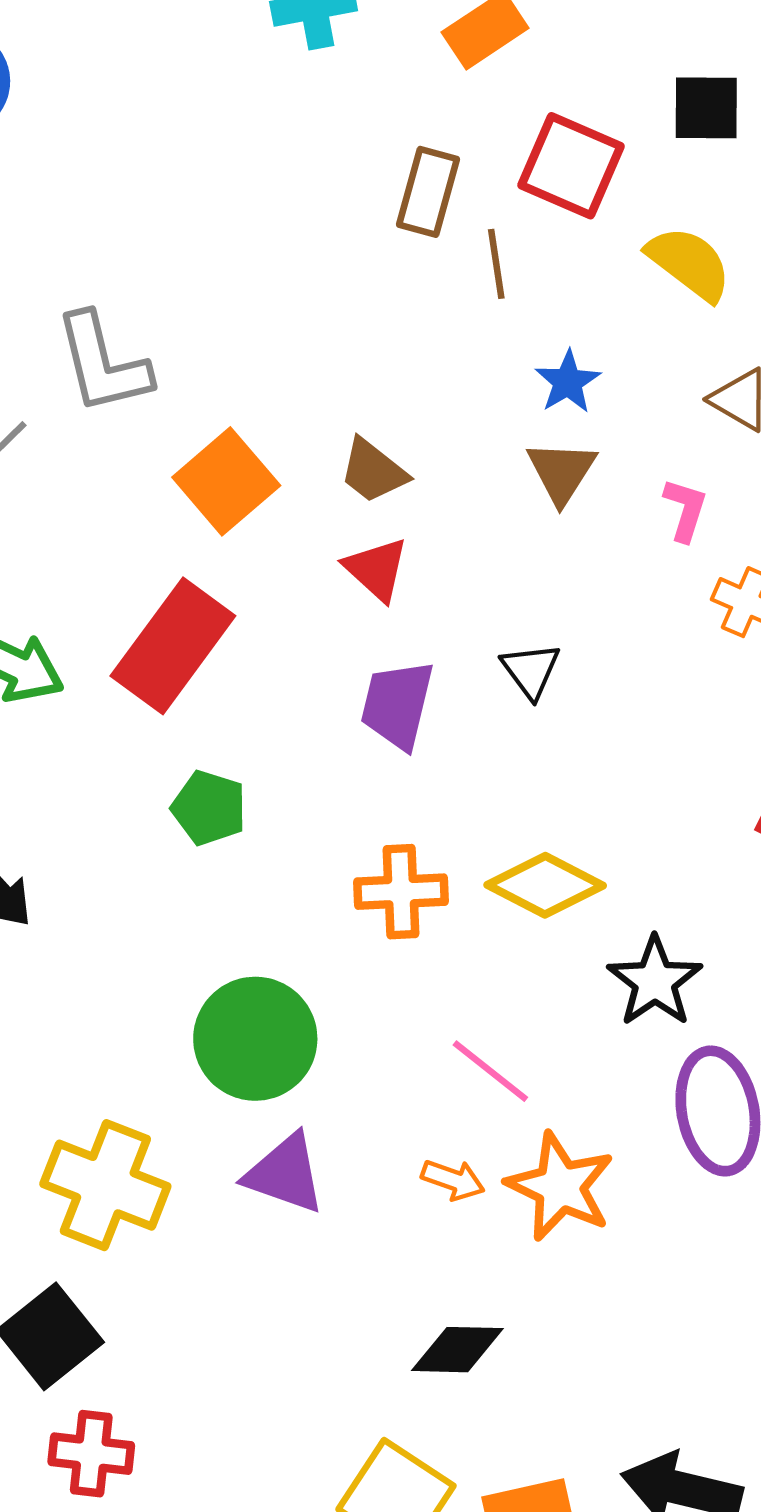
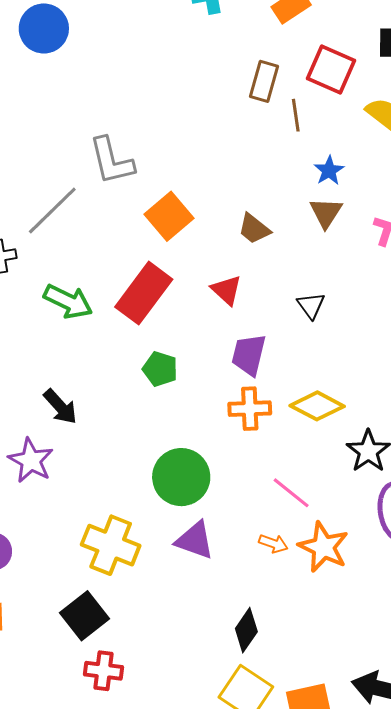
brown trapezoid: (373, 471) -> (254, 229), moved
red triangle: (376, 569) -> (226, 290), moved
purple trapezoid: (397, 705) -> (249, 355), moved
black diamond: (457, 1350) -> (246, 630), moved, turned -57

